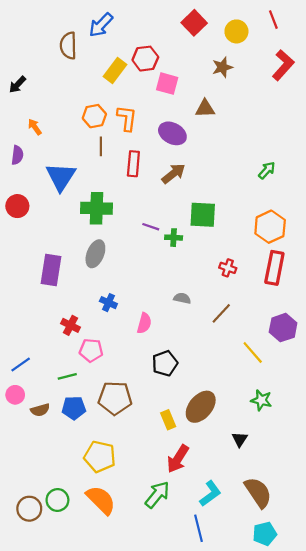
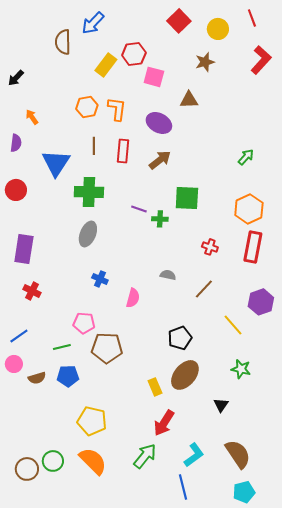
brown line: (101, 146) -> (94, 146), moved
purple rectangle: (51, 270) -> (24, 249), moved
red cross: (70, 325) -> (32, 291), moved
black pentagon: (165, 363) -> (180, 338), moved
brown pentagon: (115, 398) -> (107, 348), moved

